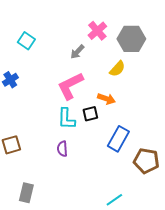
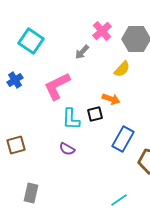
cyan square: (26, 41) -> (31, 41), size x1.4
pink L-shape: (70, 86) -> (57, 86), moved
purple semicircle: (62, 149) -> (67, 149), turned -56

